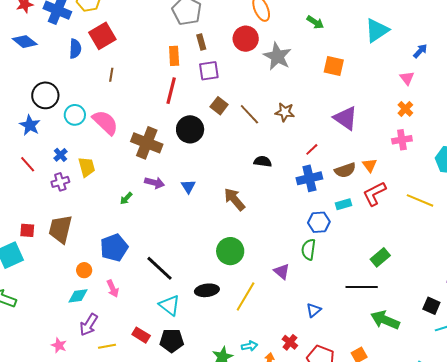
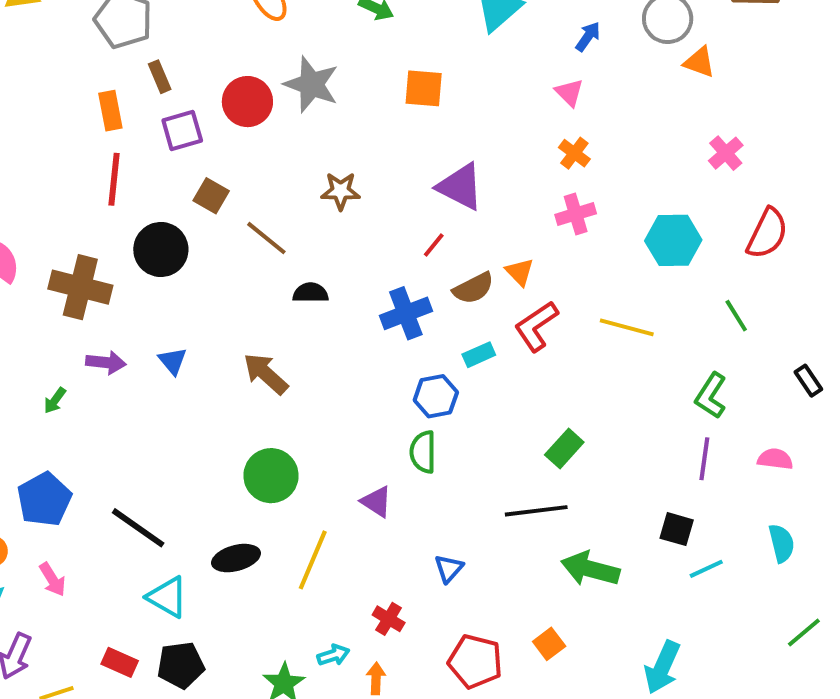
red circle: (246, 39) -> (247, 102), moved
brown line: (249, 114) -> (266, 238), moved
red line: (312, 149) -> (434, 245), moved
red cross: (290, 342) -> (389, 619), moved

